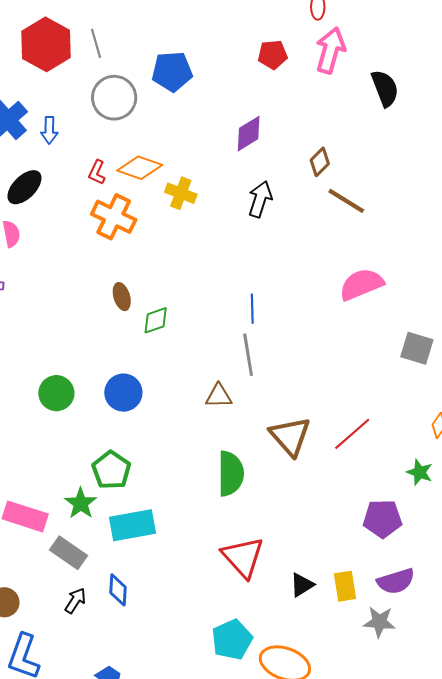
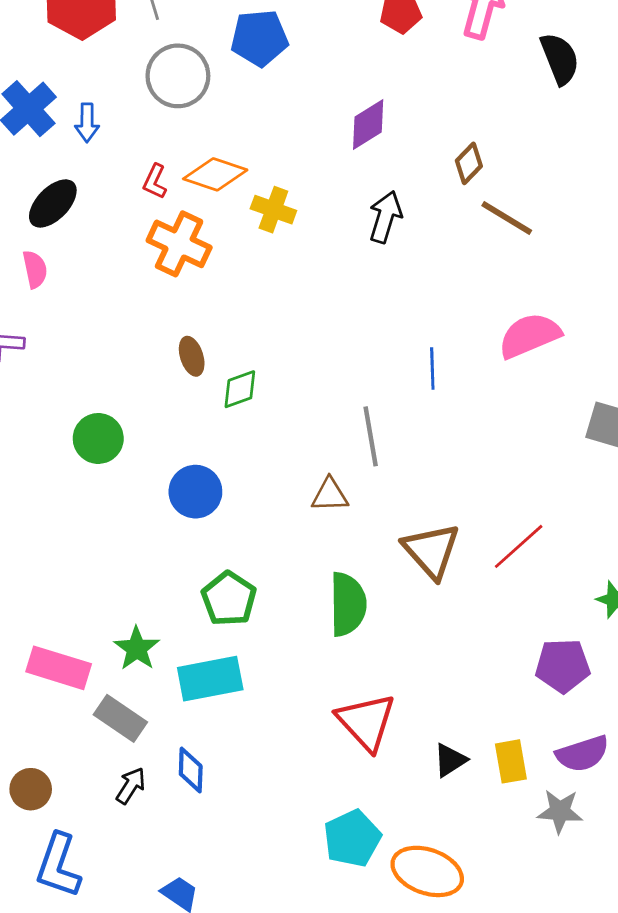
blue line: (252, 309) -> (432, 368), moved
green circle: (56, 393) -> (98, 438), moved
green pentagon: (111, 470) -> (229, 599), moved

